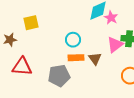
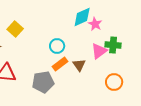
yellow square: (31, 23) -> (15, 29), turned -35
orange rectangle: (76, 58) -> (60, 64), turned -35

